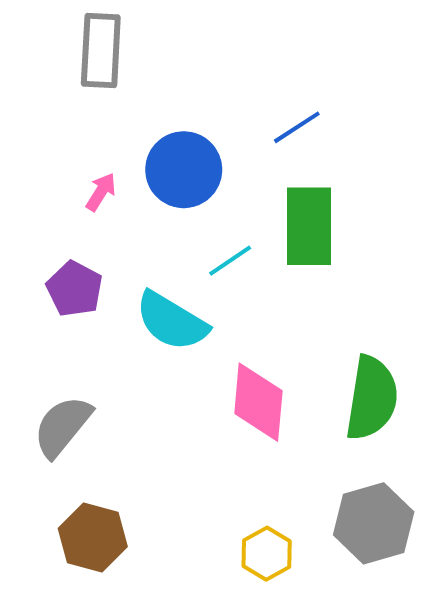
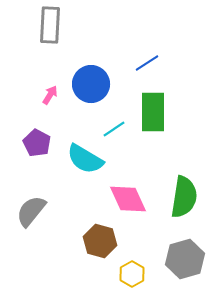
pink diamond: (258, 402) -> (128, 199), turned -30
brown hexagon: (93, 537) -> (100, 241), moved

